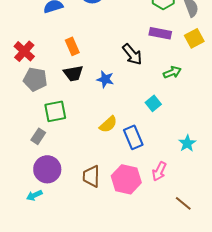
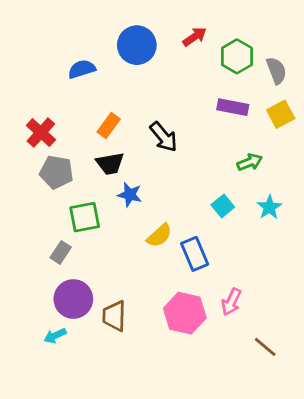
orange rectangle: (72, 46) -> (109, 126), turned 60
black arrow: (132, 54) -> (164, 137), moved
blue star: (105, 79) -> (130, 195), moved
cyan star: (187, 143) -> (269, 207), moved
brown trapezoid: (91, 176) -> (114, 316), moved

